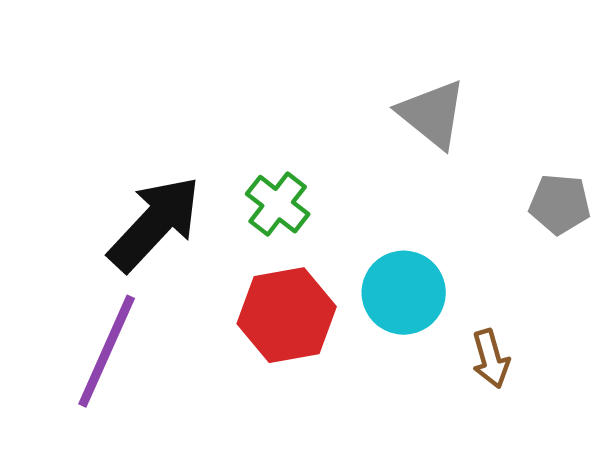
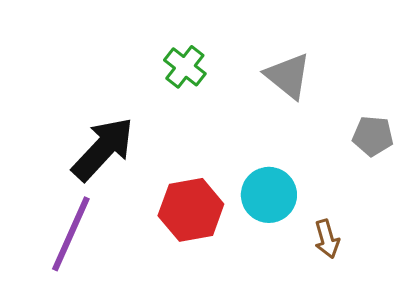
green cross: (278, 204) -> (185, 67), moved

